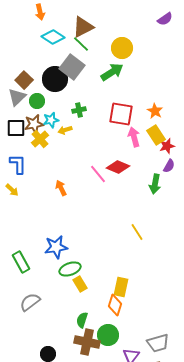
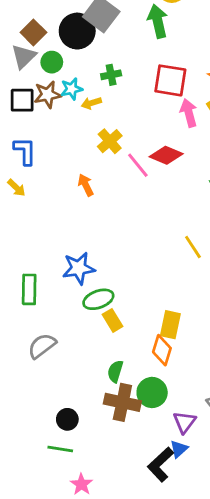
green arrow: (112, 72) -> (158, 21), turned -70
yellow cross: (40, 139) -> (110, 141), moved
green rectangle: (21, 262) -> (29, 289), turned 30

